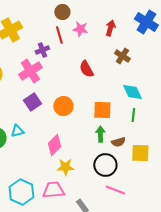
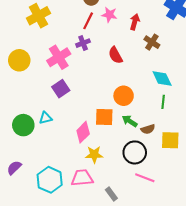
red arrow: (110, 28) -> (135, 22), moved
red line: (59, 35) -> (88, 21), turned 42
purple cross: (42, 50) -> (83, 43), moved
orange circle: (63, 106) -> (124, 96), moved
orange square: (102, 110) -> (104, 117), moved
green arrow: (100, 134) -> (130, 121), turned -56

